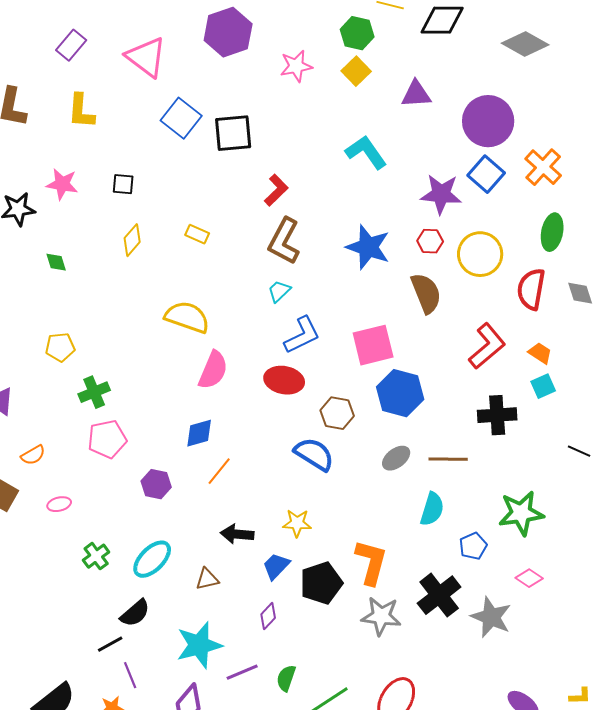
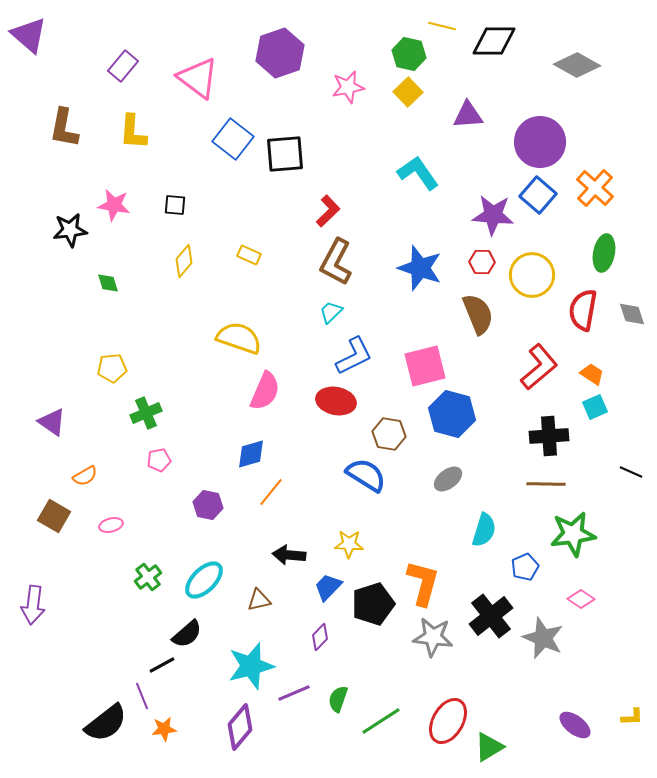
pink pentagon: (107, 439) -> (159, 460), size x0.6
brown line: (448, 459) -> (546, 484), moved
purple line: (130, 675) -> (142, 696), moved

